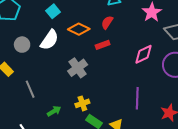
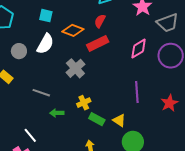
cyan square: (53, 11) -> (46, 16), turned -32
red rectangle: (103, 45) -> (98, 43), size x1.5
gray line: (30, 89) -> (41, 93), moved, turned -42
green arrow: (54, 111) -> (57, 113), turned -144

